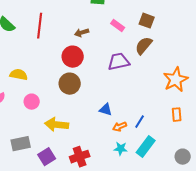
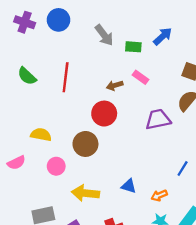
pink rectangle: (118, 26) -> (140, 77), moved
brown circle: (70, 84) -> (85, 144), moved
blue triangle: (106, 110) -> (129, 186), moved
blue line: (140, 122) -> (183, 169), moved

